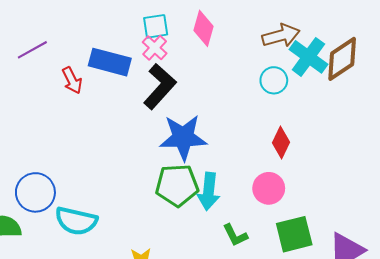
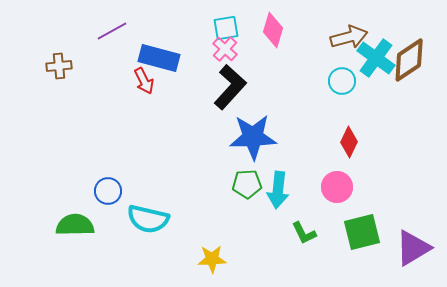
purple line: (32, 50) -> (112, 31), moved
blue rectangle: (110, 62) -> (159, 58), moved
green pentagon: (177, 185) -> (247, 184), size x0.7
blue circle: (35, 192) -> (108, 191), size x0.7

